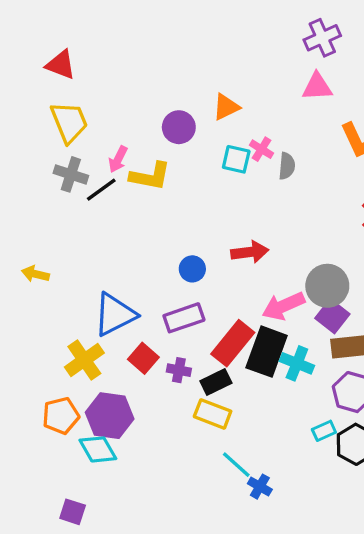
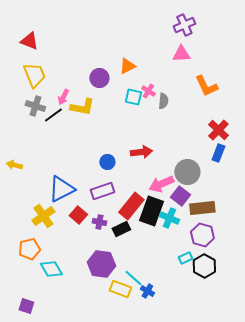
purple square: (332, 316) -> (180, 196), moved
yellow rectangle: (213, 414) -> (120, 289), moved
purple hexagon: (110, 416) -> (101, 264), moved
purple square: (73, 512) -> (26, 306), moved

